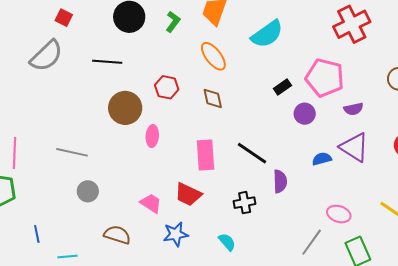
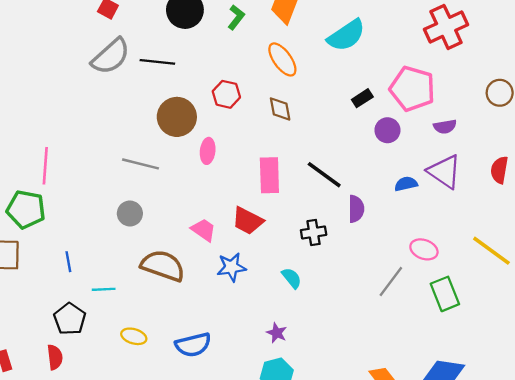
gray semicircle: (46, 56) -> (111, 56), moved
gray line: (72, 152) -> (140, 164), moved
brown semicircle: (117, 235) -> (163, 266), size x1.4

